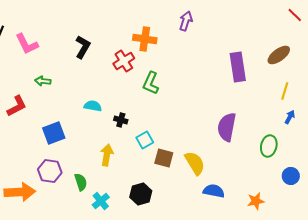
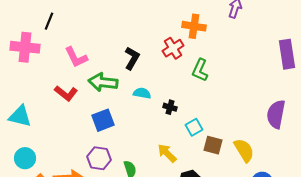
pink L-shape: (27, 44) -> (76, 57), moved
black L-shape: (83, 47) -> (132, 58), moved
green arrow: (43, 81) -> (103, 82), moved, size x1.8
red L-shape: (17, 106) -> (66, 93), turned 65
yellow arrow: (107, 155) -> (167, 153), moved, turned -55

